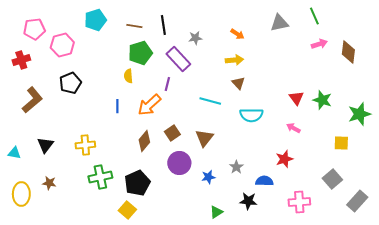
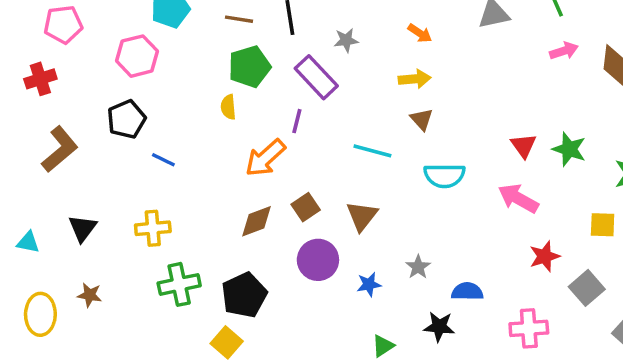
pink hexagon: (62, 45) -> (137, 56), moved
blue line: (117, 106) -> (163, 160), moved, turned -64
pink arrow: (293, 128) -> (518, 198), size x1.6
brown diamond: (144, 141) -> (256, 221), turned 30
red star: (284, 159) -> (545, 256), moved

